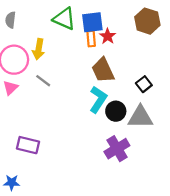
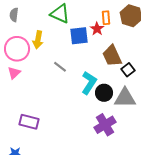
blue square: (92, 22) -> (79, 36), moved
orange rectangle: (91, 39) -> (106, 18), moved
brown trapezoid: (103, 70) -> (112, 56), moved
gray line: (43, 81) -> (60, 67), moved

